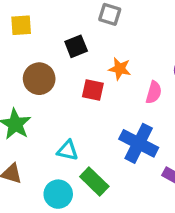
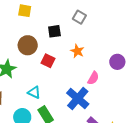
red square: (93, 90) -> (48, 61), moved
pink semicircle: (154, 92) -> (93, 78), moved

